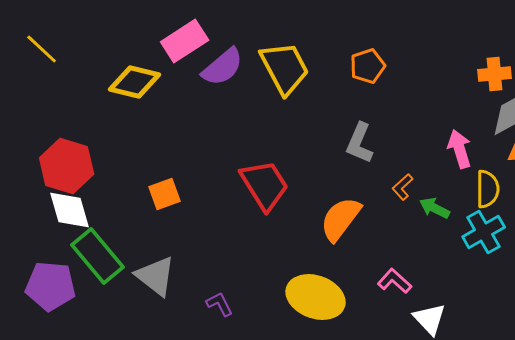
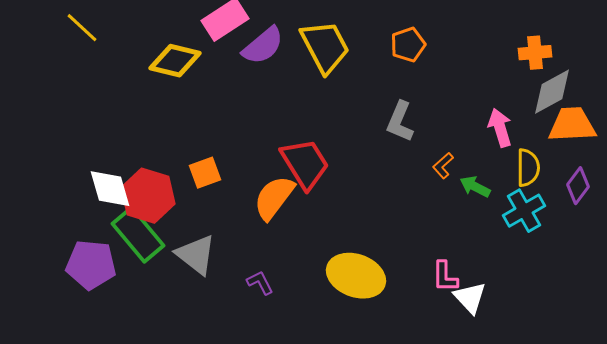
red hexagon: (67, 166) -> (148, 196), moved
orange semicircle: (341, 219) -> (274, 198), moved
pink L-shape: (395, 281) -> (445, 277), moved, turned -132

